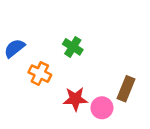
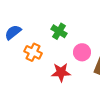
pink circle: (102, 108) -> (82, 52), moved

